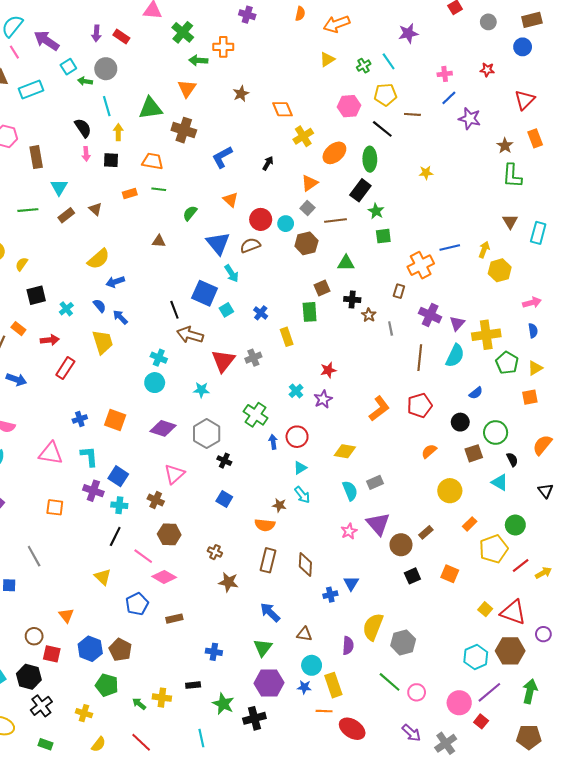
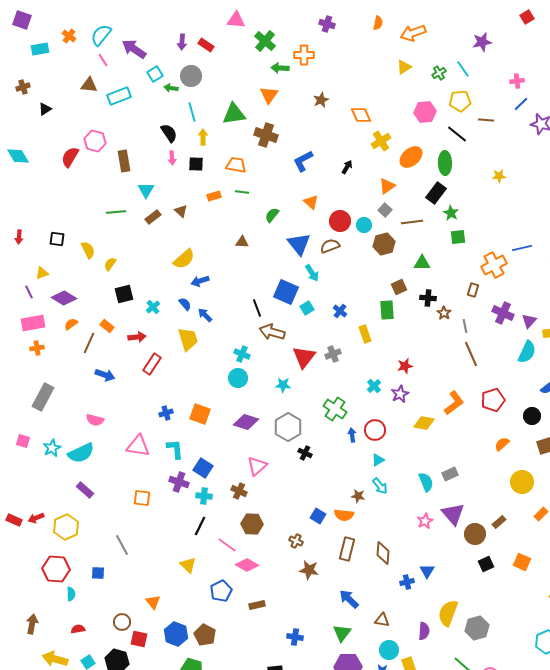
brown line: (420, 358) -> (471, 354), moved, turned -30
yellow diamond: (345, 451) -> (424, 423), moved
blue square: (224, 499) -> (318, 516), moved

